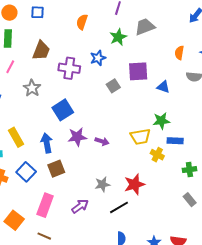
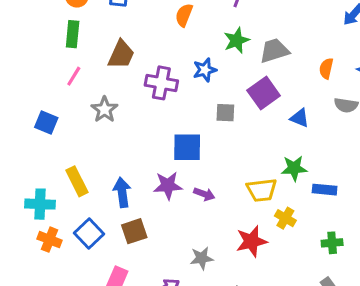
gray trapezoid: (145, 27) -> (274, 51), moved
purple square: (138, 71) -> (264, 93), turned -35
gray square: (113, 86) -> (225, 113), turned 32
blue square: (63, 110) -> (187, 147), moved, turned 30
blue rectangle: (175, 141) -> (325, 190), moved
red star: (134, 184) -> (251, 241), moved

